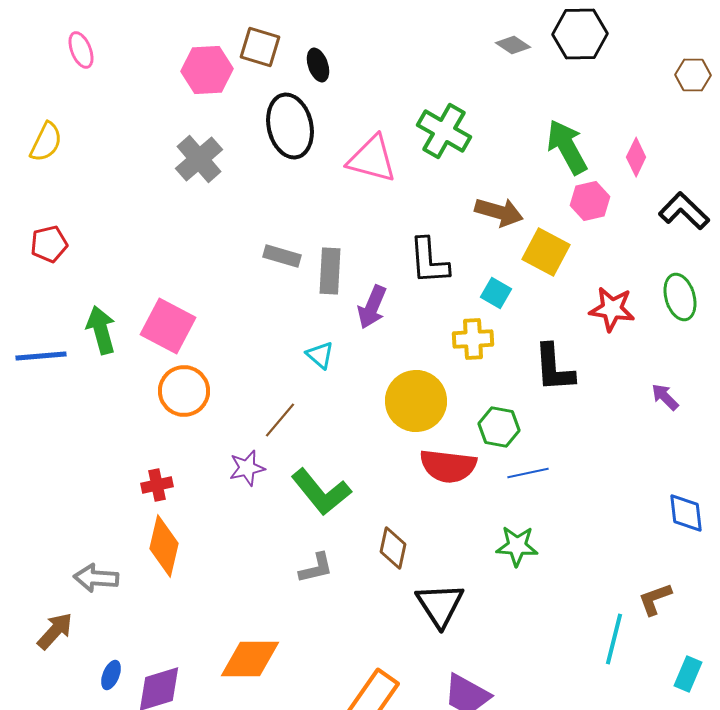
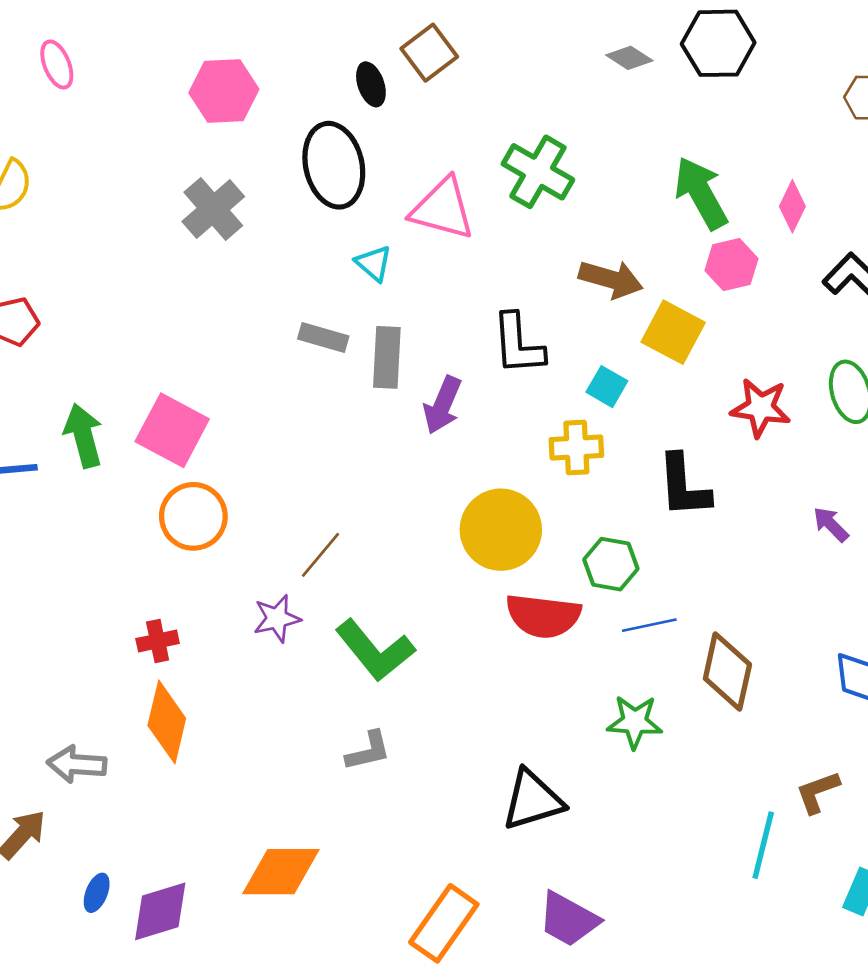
brown square: (260, 47) -> (429, 53), moved, turned 36
cyan triangle: (320, 355) -> (374, 263), moved
brown diamond: (393, 548) -> (727, 671), moved, size x1.4
black triangle: (440, 605) -> (533, 800), turned 46

